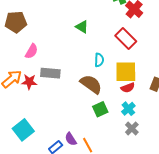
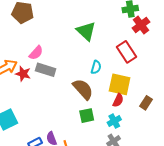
green triangle: (82, 27) -> (86, 31), size x1.5
pink semicircle: (32, 51) -> (36, 53), moved
red semicircle: (128, 88) -> (118, 100), turned -56

